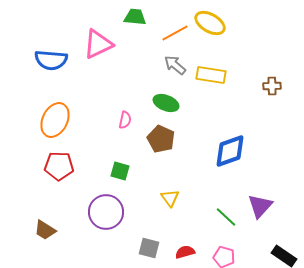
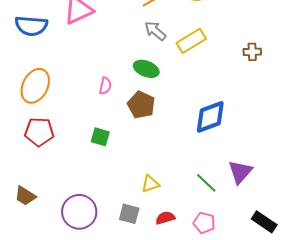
yellow rectangle: (211, 75) -> (191, 41), turned -40
yellow triangle: (170, 198) -> (150, 184), moved, turned 48
purple circle: (106, 212) -> (79, 212), moved

